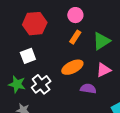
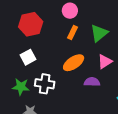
white cross: (41, 84) -> (45, 84), turned -36

